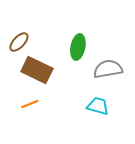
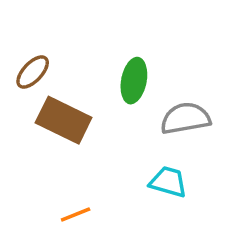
orange line: (30, 104) -> (76, 214), moved

